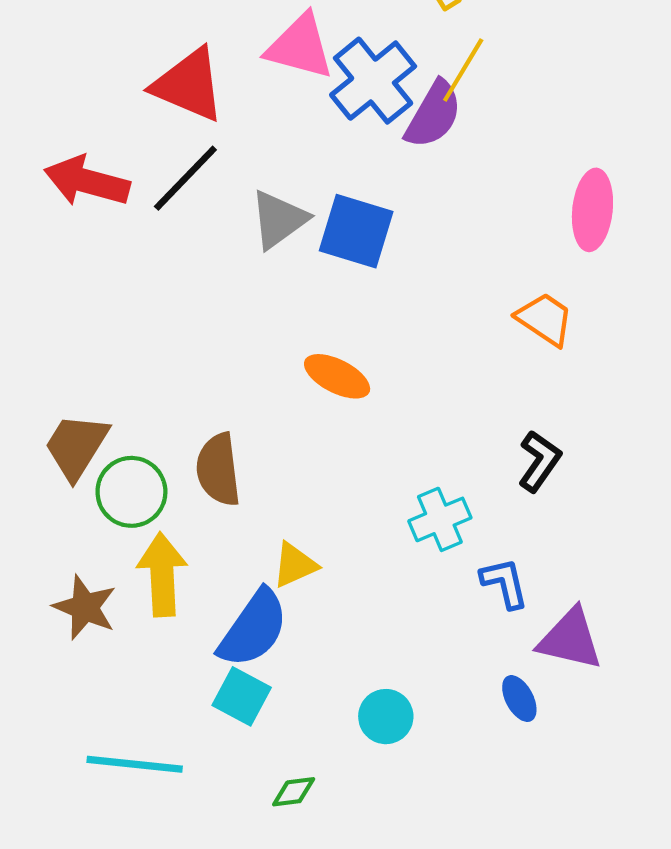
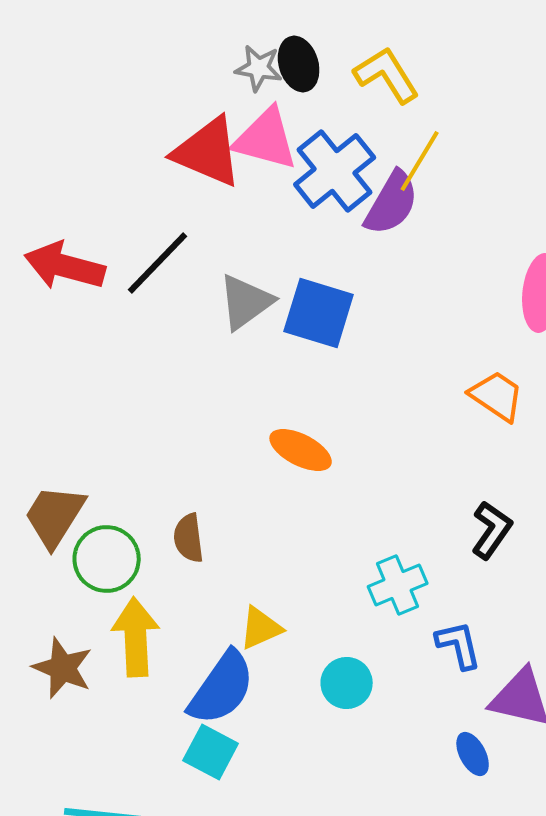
red triangle: (189, 85) -> (208, 152), moved
brown semicircle: (218, 470) -> (189, 538), size x0.7
cyan circle: (386, 717) -> (347, 683), moved

